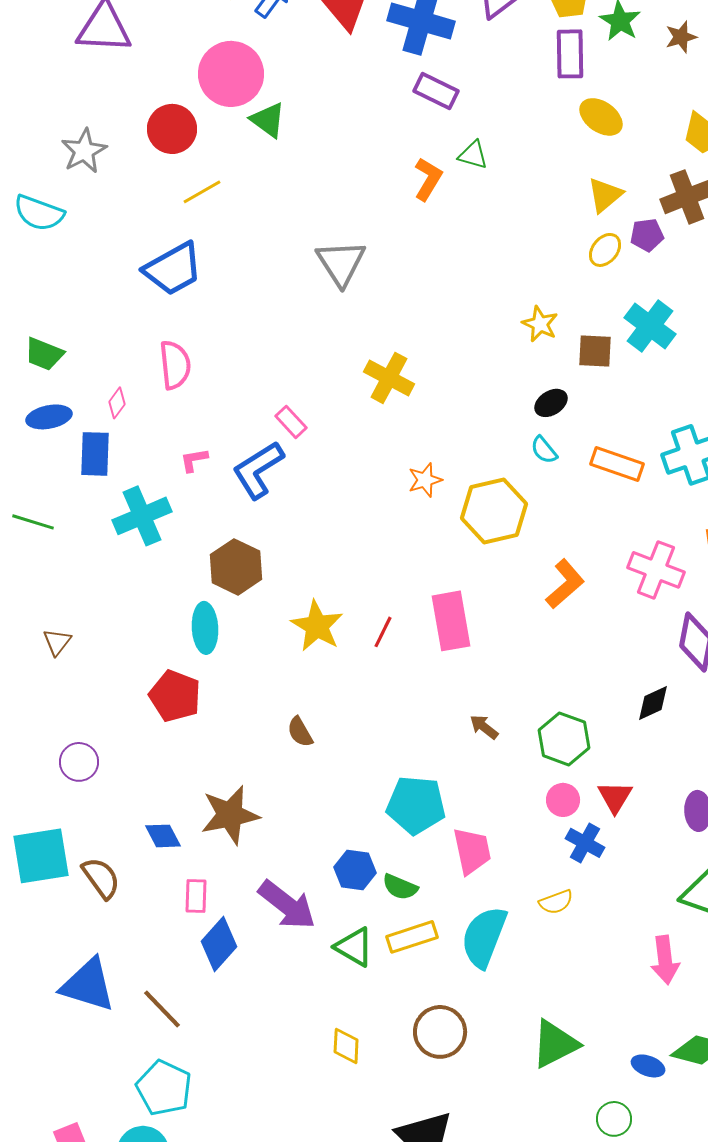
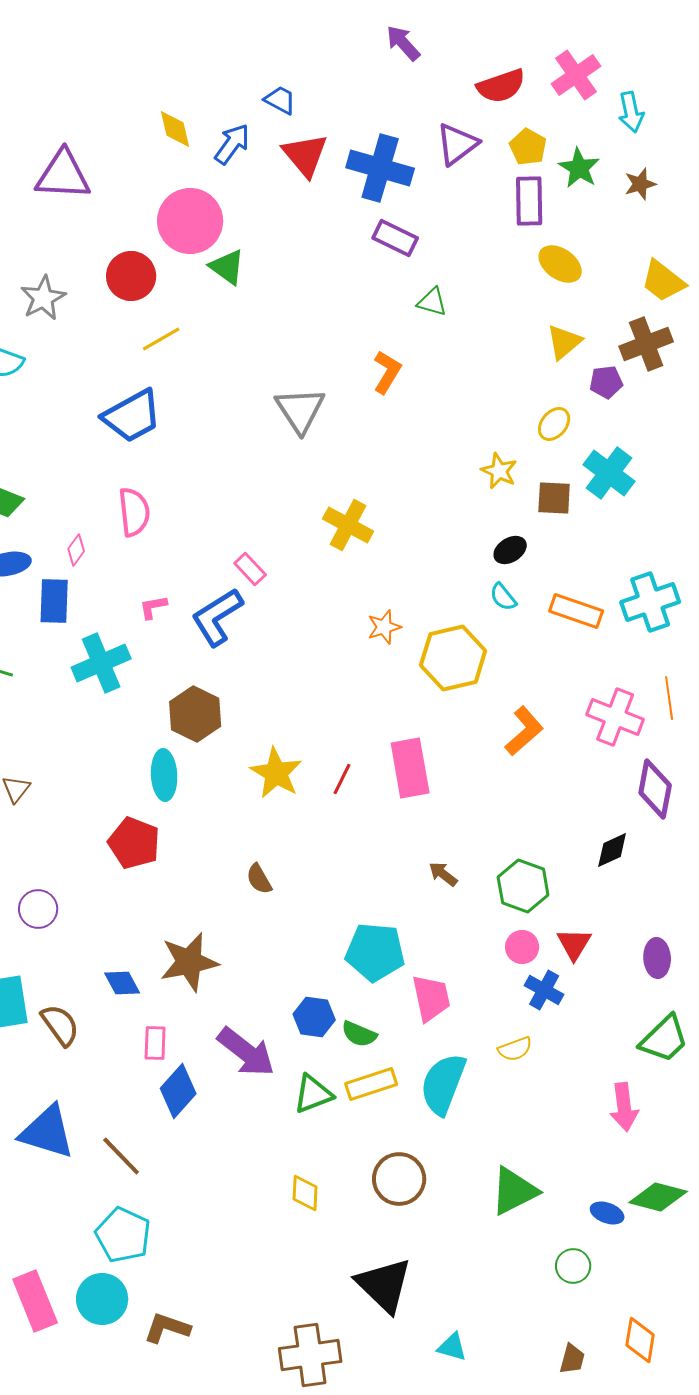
orange L-shape: (428, 179) -> (387, 372), moved
yellow ellipse: (605, 250) -> (554, 424), moved
green triangle: (354, 947) -> (313, 1094), turned -51

